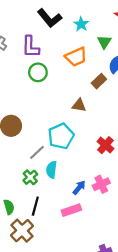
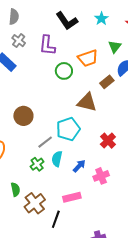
cyan star: (81, 24) -> (101, 19), moved
green circle: (38, 72) -> (64, 71), moved
brown triangle: (79, 105) -> (87, 102), size x1.5
blue arrow: (79, 188) -> (79, 166), moved
black line: (35, 206) -> (56, 219), moved
brown cross: (22, 231) -> (35, 203), moved

